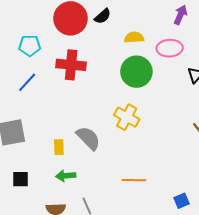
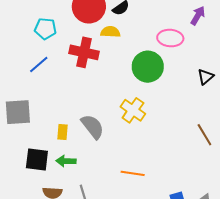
yellow semicircle: (134, 37) -> (110, 32), moved
pink ellipse: (170, 48) -> (170, 38), moved
black square: (20, 179) -> (37, 159), moved, size x1.4

